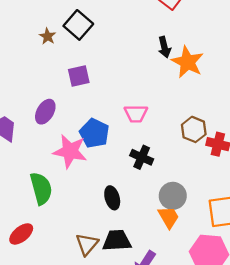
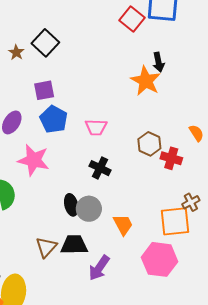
black arrow: (164, 47) -> (159, 62), moved
blue pentagon: (94, 133) -> (54, 119), moved
gray circle: (173, 196) -> (89, 209), moved

